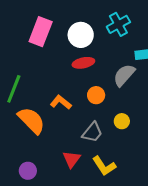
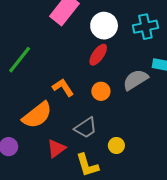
red ellipse: (83, 63) -> (98, 55), turned -60
orange semicircle: (31, 120) -> (37, 115), moved, turned 80
yellow circle: (122, 121) -> (116, 145), moved

